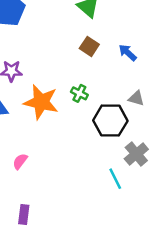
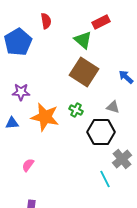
brown square: (89, 46) -> (84, 72), size x1.8
blue arrow: (128, 53) -> (126, 77), moved
gray triangle: (136, 98) -> (113, 107), moved

